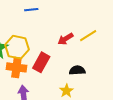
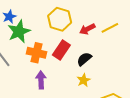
yellow hexagon: (17, 47) -> (60, 19), moved
black semicircle: (77, 70) -> (84, 59), moved, turned -42

